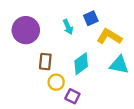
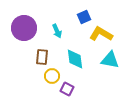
cyan arrow: (68, 27) -> (57, 31), moved
cyan diamond: (81, 64) -> (75, 59), turned -60

